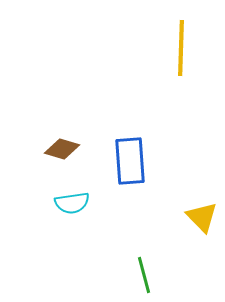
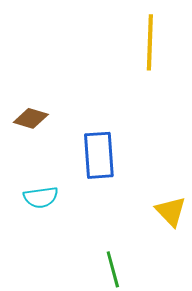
brown diamond: (62, 149) -> (31, 118), moved

